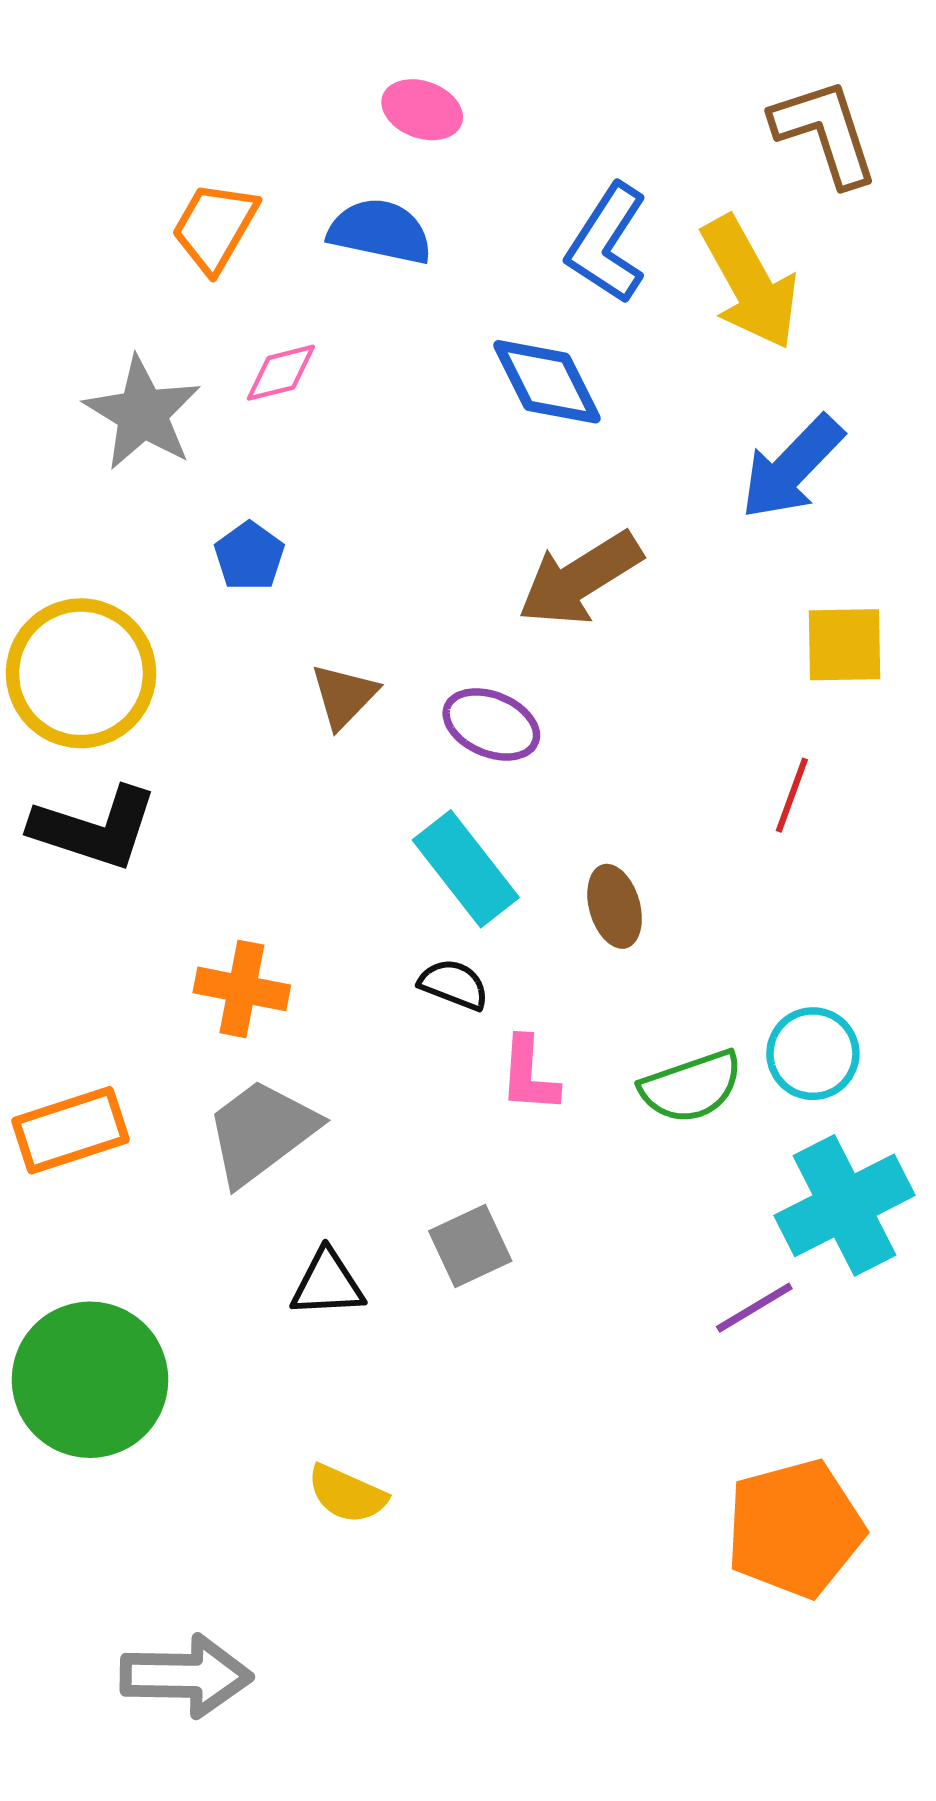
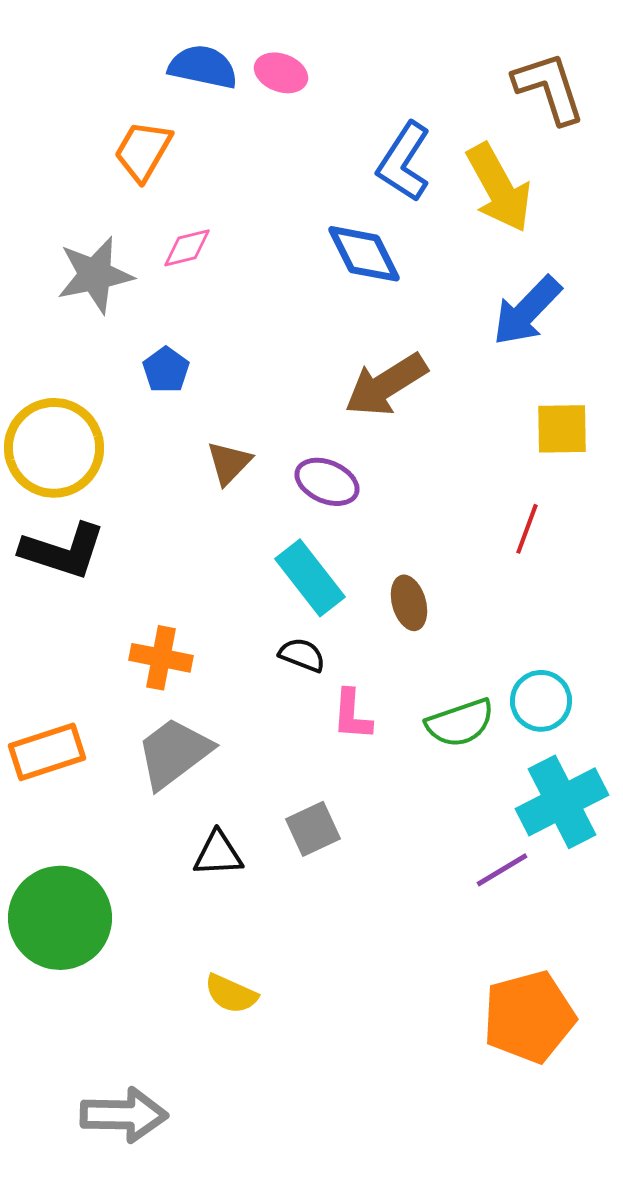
blue semicircle: (380, 231) -> (203, 67), moved
gray star: (143, 413) -> (95, 275), turned 30

